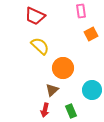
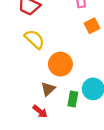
red arrow: (45, 110) -> (40, 111), turned -64
green rectangle: (71, 111) -> (73, 99), moved, turned 32

